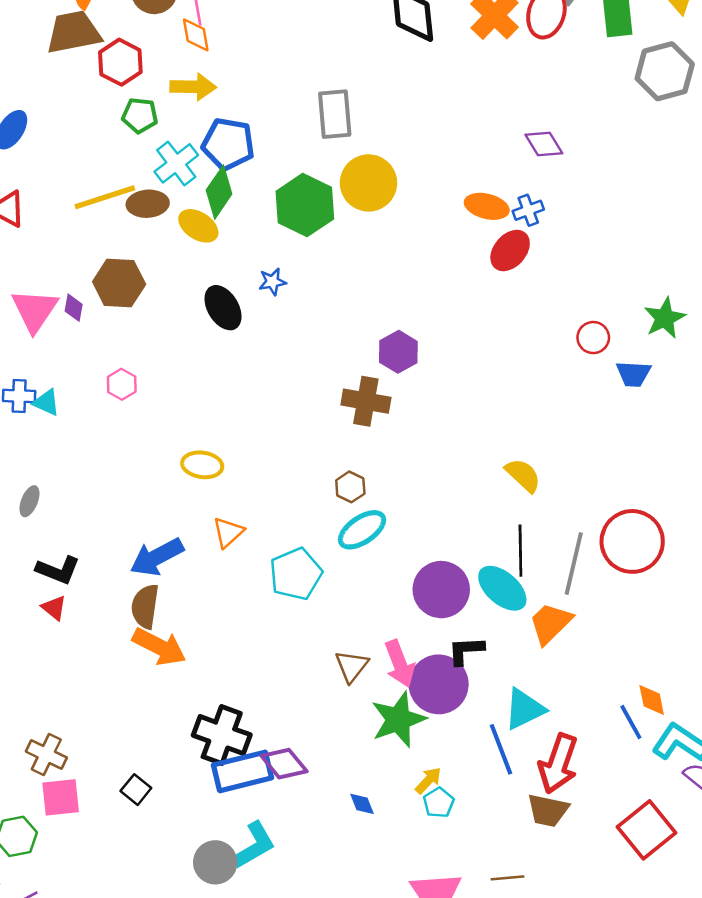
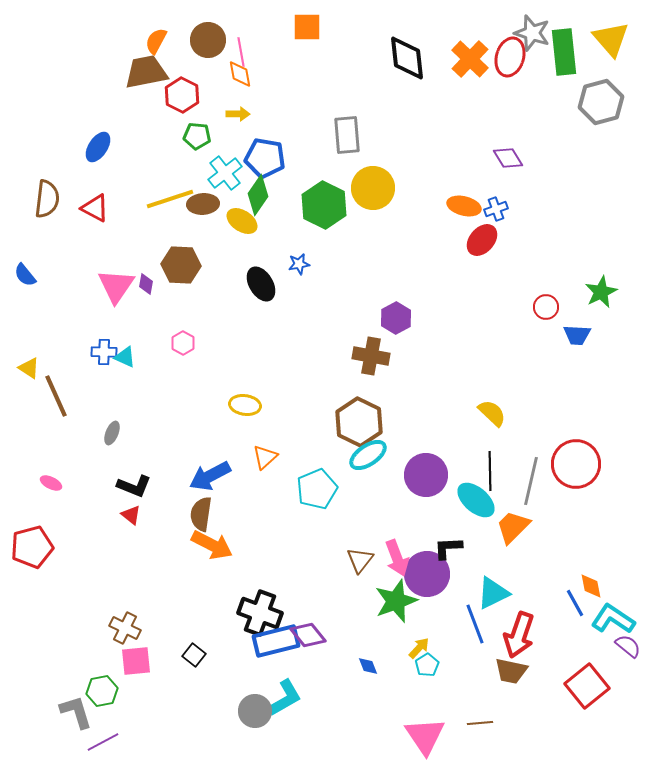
yellow arrow: (193, 87) -> (238, 114), size x0.7
brown hexagon: (350, 487) -> (359, 422), size x2.0
purple circle: (441, 590) -> (426, 475), moved

